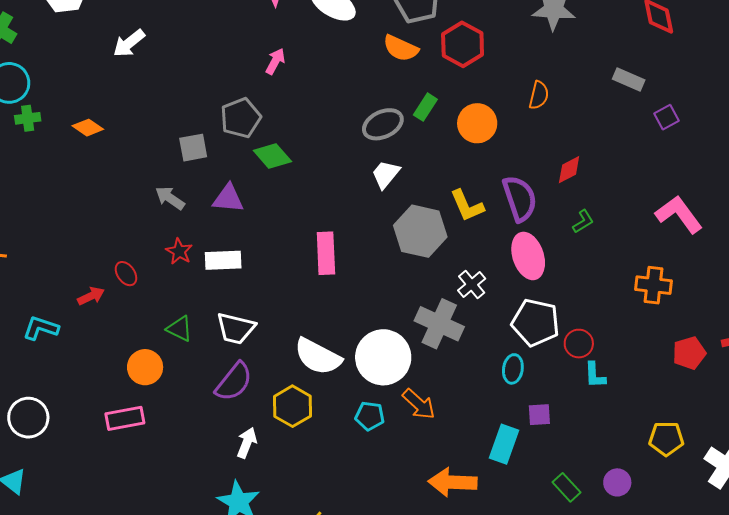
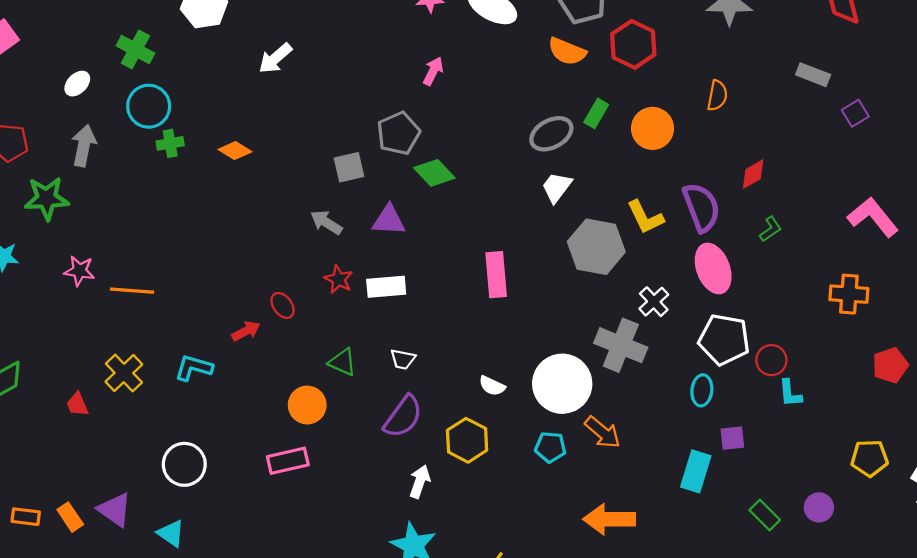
white trapezoid: (236, 328) -> (403, 359), size x0.6
white semicircle: (318, 357) -> (492, 386), size x0.5
orange arrow: (452, 482) -> (609, 519), moved

